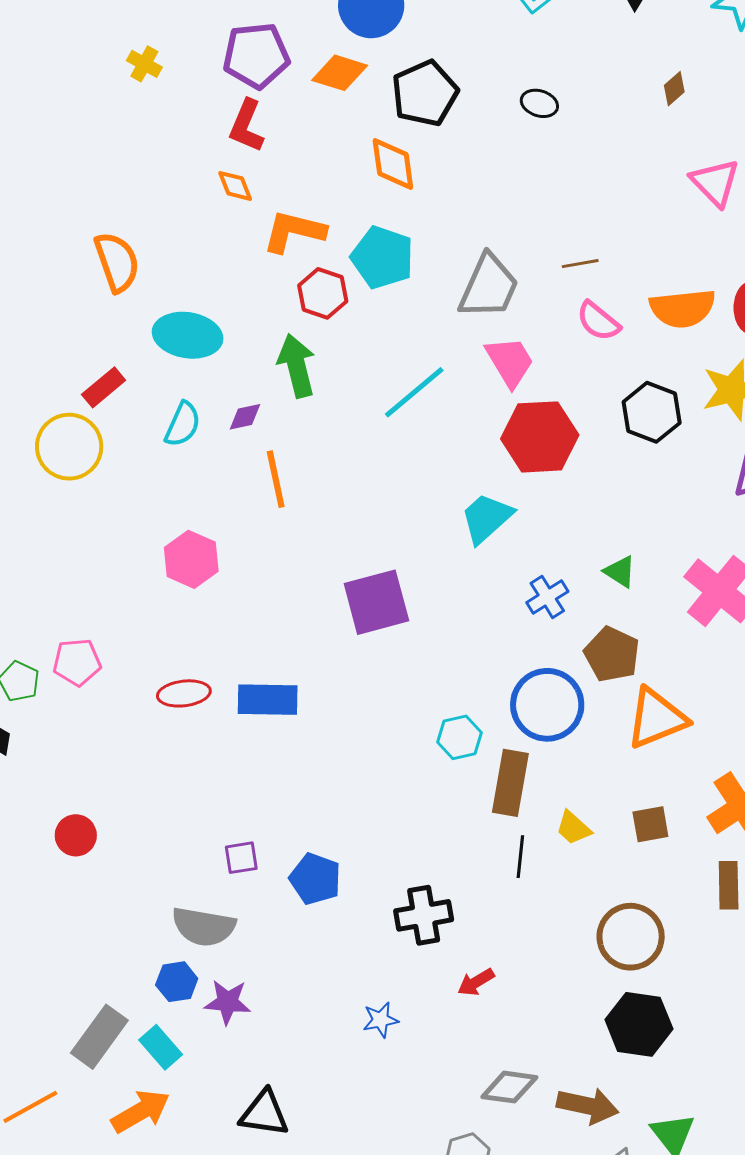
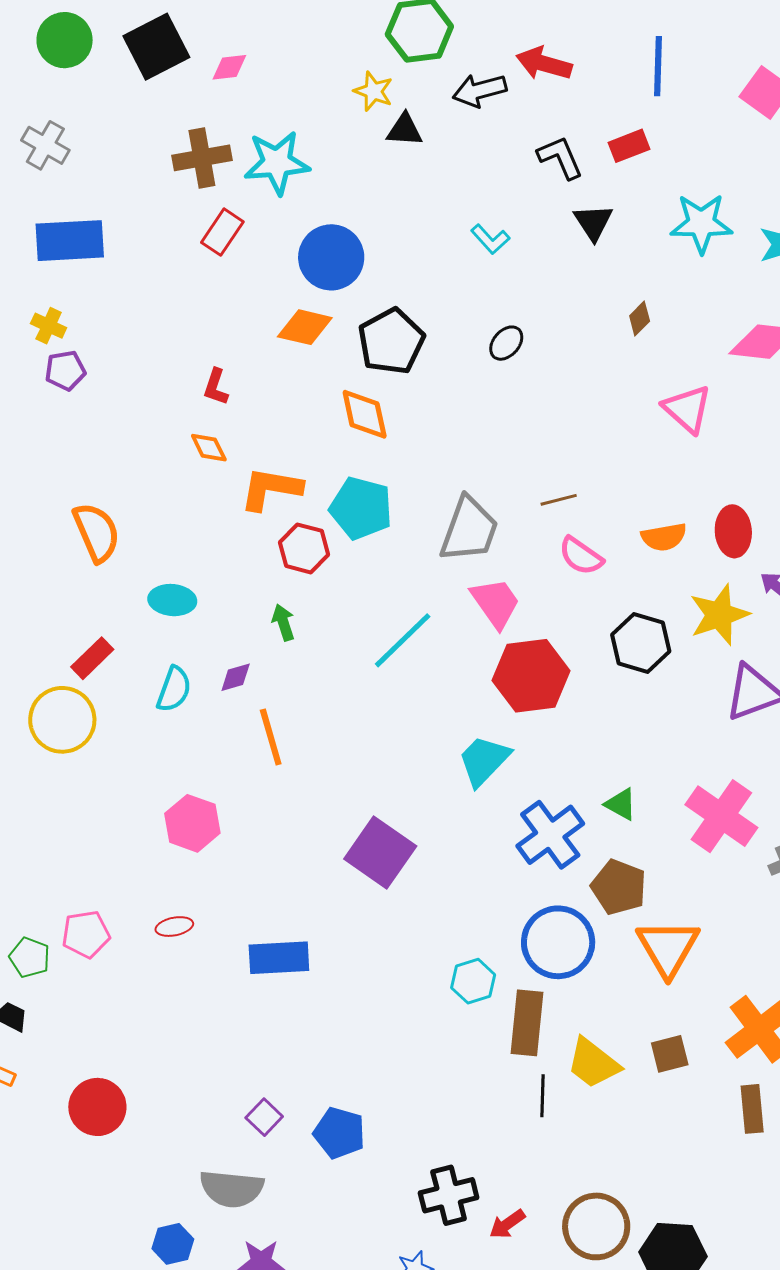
purple pentagon: (256, 55) -> (65, 371), moved, size x0.6
yellow cross: (144, 64) -> (49, 326), moved
black ellipse: (539, 103) -> (506, 343), turned -63
red L-shape: (247, 126) -> (216, 387), size x0.7
orange semicircle: (683, 308) -> (664, 537), size x0.7
cyan ellipse: (188, 335) -> (172, 600), size x0.7
green arrow: (297, 366) -> (283, 622), size x0.6
blue cross: (547, 597) -> (550, 835), size x1.6
purple square: (376, 602) -> (380, 852), turned -36
red ellipse: (184, 693) -> (174, 927), moved, size x0.7
orange triangle: (656, 718) -> (668, 948), turned -34
yellow trapezoid: (573, 828) -> (593, 1063), size x1.5
red circle: (76, 835) -> (97, 1107), size x1.4
purple square: (241, 858) -> (264, 1117), turned -33
black cross: (424, 915) -> (449, 1195), moved
brown circle: (631, 937) -> (596, 1226), moved
blue hexagon: (177, 982) -> (173, 1244), moved

